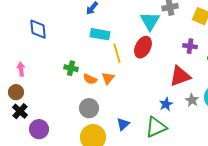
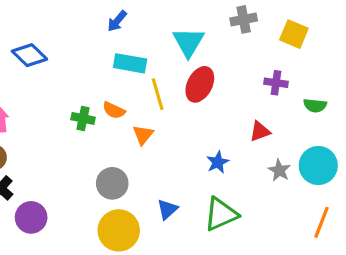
cyan triangle: (150, 21) -> (188, 42), moved
blue diamond: (38, 29) -> (29, 55), turned -40
red triangle: (180, 76) -> (260, 131), size x0.6
orange semicircle: (90, 79) -> (114, 110), moved
blue star: (166, 104) -> (218, 162), moved

